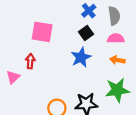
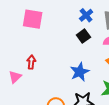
pink square: (42, 32) -> (33, 19), moved
blue star: (81, 57) -> (80, 72), moved

